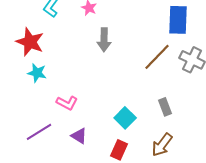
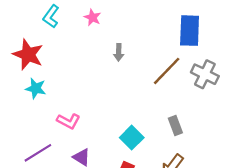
gray arrow: (104, 40) -> (119, 52), moved, size x0.7

